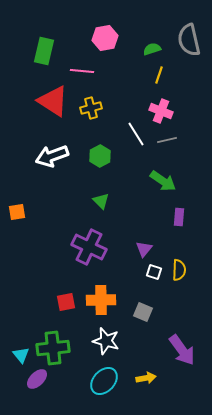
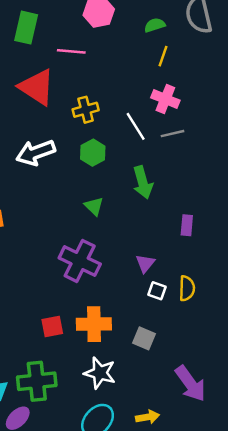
yellow cross: (91, 108) -> (86, 110), moved
green arrow: (163, 181) -> (143, 182), moved, turned 40

